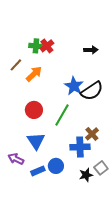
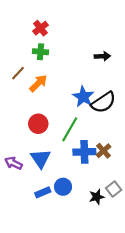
red cross: (47, 46) -> (40, 28), moved
blue cross: (80, 147) -> (84, 152), moved
purple arrow: (16, 159) -> (13, 163), moved

